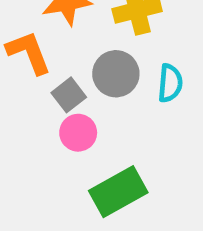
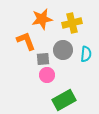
gray square: (69, 95) -> (43, 59), turned 32

